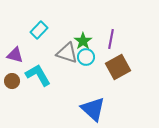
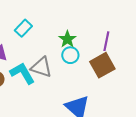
purple line: (111, 39) -> (106, 41), moved
gray triangle: (67, 53) -> (41, 67), moved

